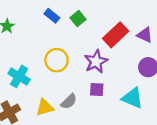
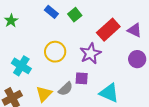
purple square: (97, 90) -> (82, 78), moved
cyan triangle: (132, 98) -> (109, 93), moved
yellow triangle: (45, 107) -> (44, 94), turned -30

